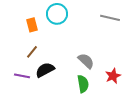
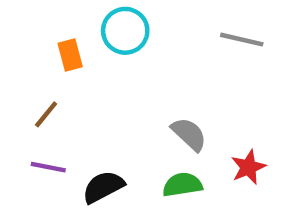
brown line: (32, 52) -> (46, 114), moved
black semicircle: (45, 70) -> (103, 187), moved
green semicircle: (83, 84) -> (182, 185), turned -90

